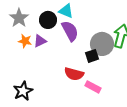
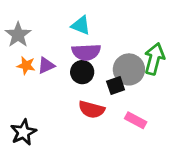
black circle: (48, 20) -> (82, 72), moved
purple semicircle: (70, 31) -> (86, 52), turned 115
pink rectangle: (93, 87) -> (136, 120), moved

